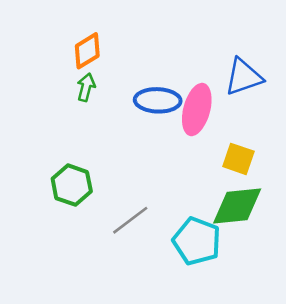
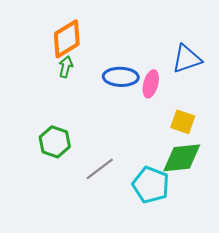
orange diamond: (87, 51) -> (67, 39), size x1.4
pink ellipse: (197, 109) -> (151, 84), size x0.7

